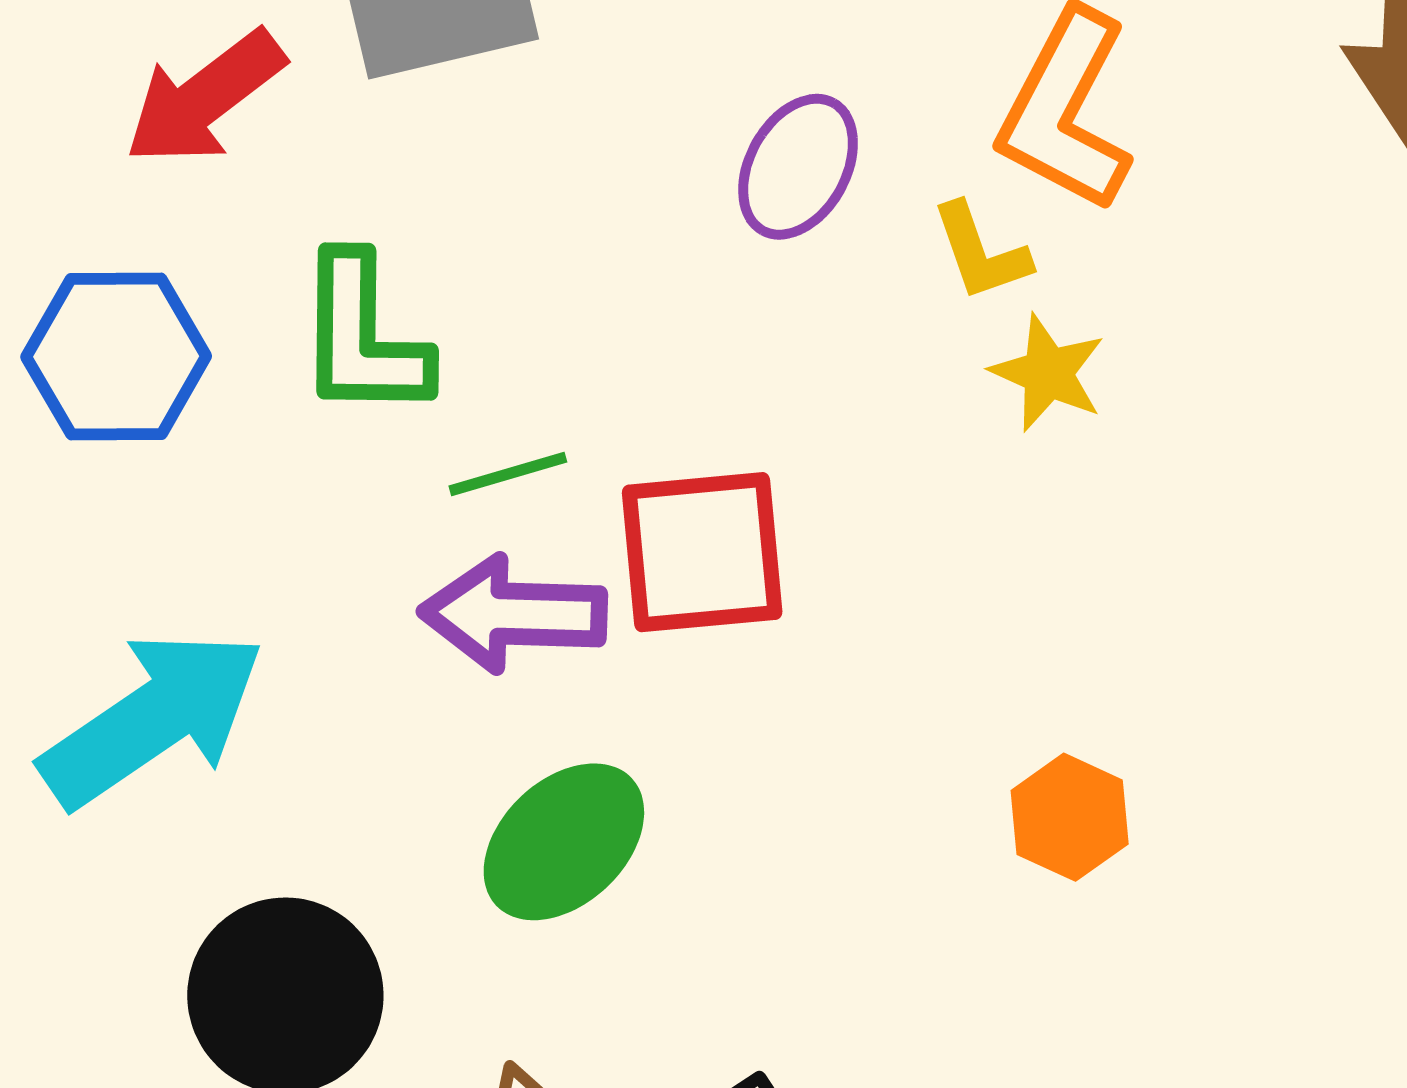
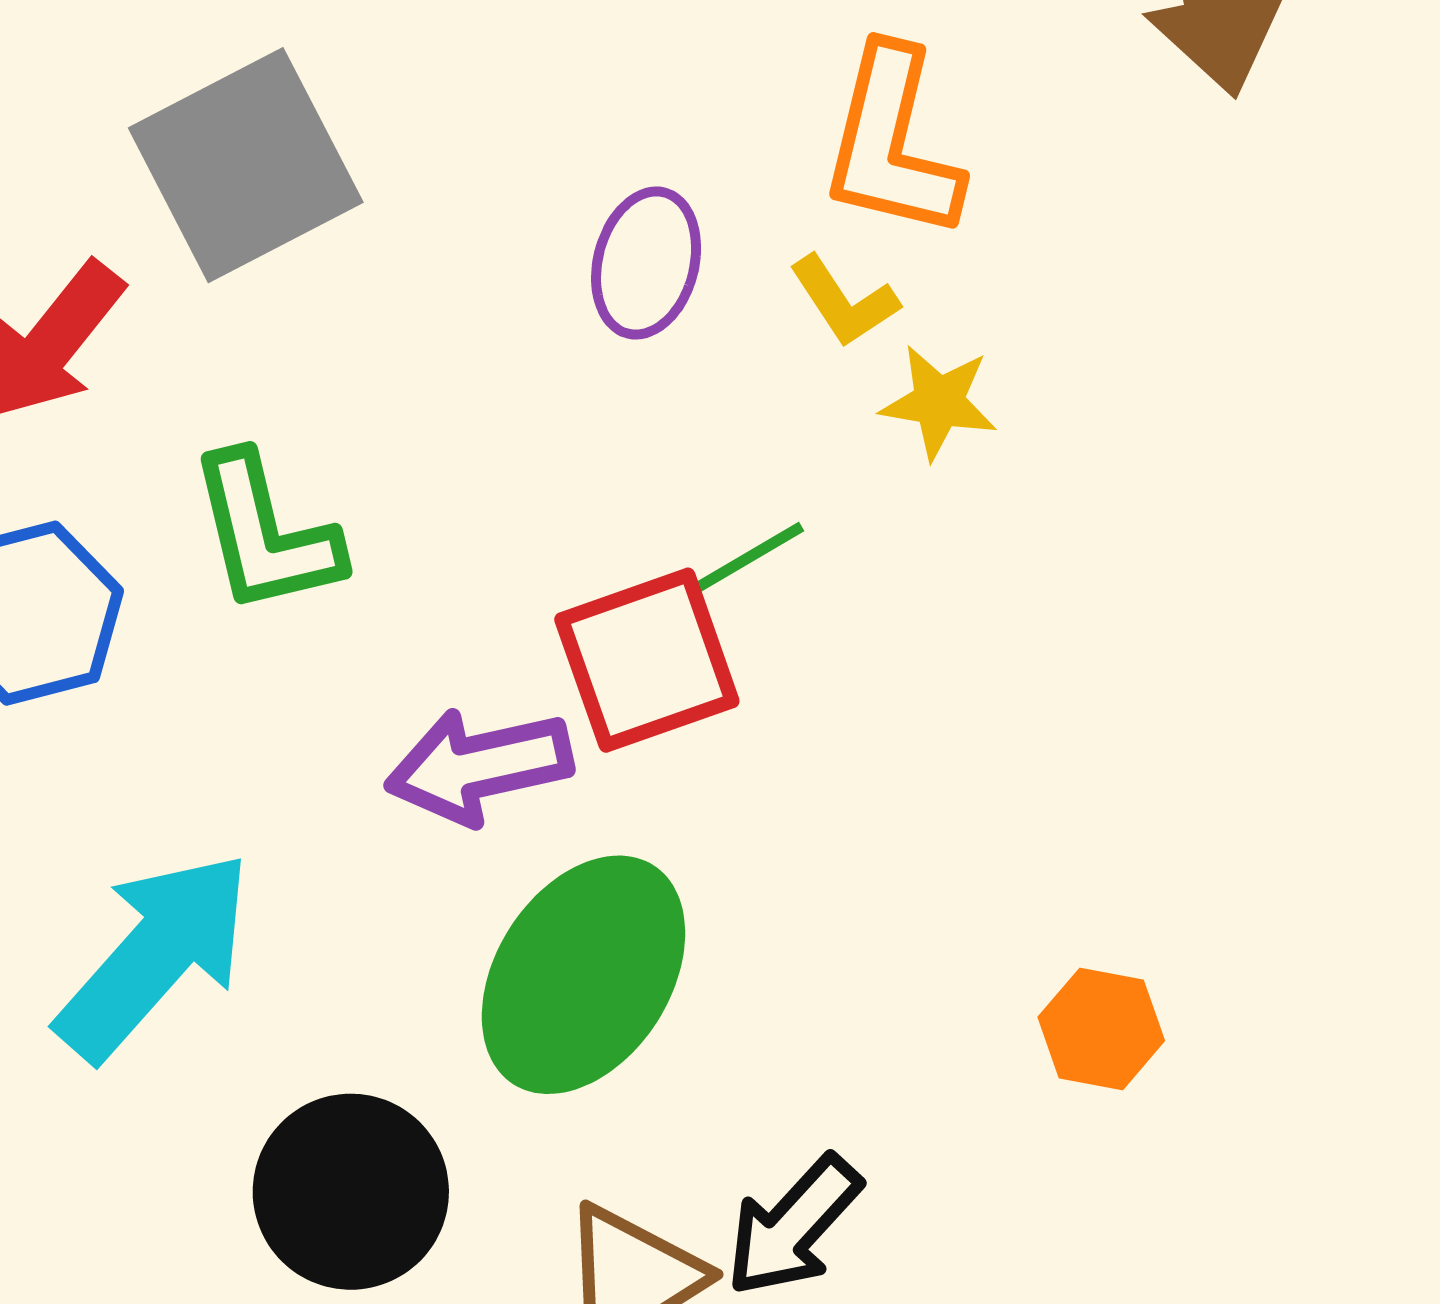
green line: (508, 474) -> (749, 557), moved
orange hexagon: (1070, 817) -> (1101, 1029), moved
green ellipse: (564, 842) -> (583, 975), size x1.4

